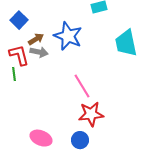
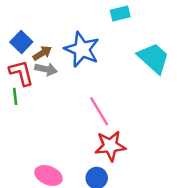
blue square: (19, 20) -> (21, 42), moved
cyan trapezoid: (126, 43) -> (154, 58), turned 144

